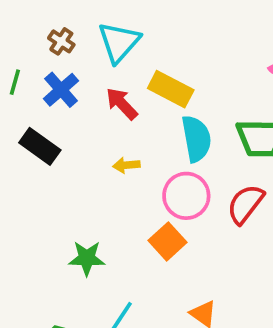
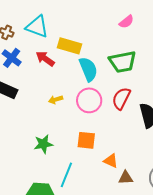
cyan triangle: (119, 42) -> (37, 27), turned -40
yellow arrow: (126, 165) -> (56, 100), moved
orange square: (168, 241) -> (86, 140), moved, turned -30

